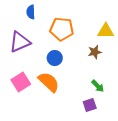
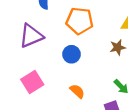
orange semicircle: (49, 82) -> (77, 91), moved, size x0.6

